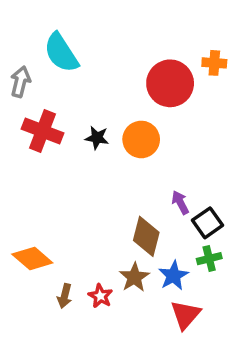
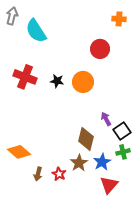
orange cross: (214, 63) -> (119, 19), moved
gray arrow: (20, 82) -> (12, 16), moved
red circle: (170, 83) -> (100, 49), size x0.7

